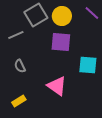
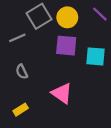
cyan square: (88, 65) -> (96, 56), moved

